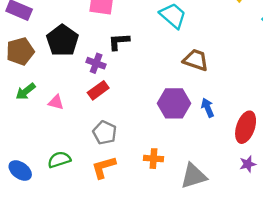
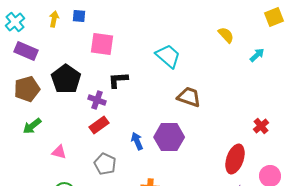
pink triangle: (56, 102) -> (59, 152), moved
blue arrow: (208, 108) -> (137, 141), moved

